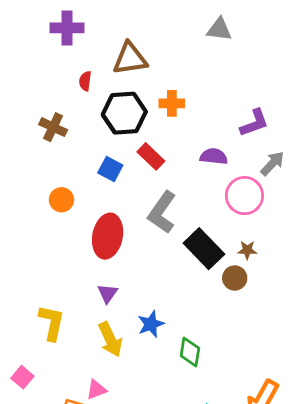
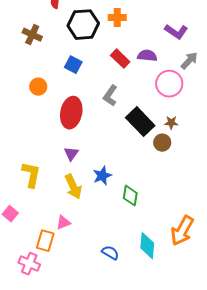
purple L-shape: (254, 123) -> (176, 32), turned 55
red rectangle: (151, 156) -> (120, 59), moved
gray L-shape: (162, 212) -> (110, 96), size x0.7

